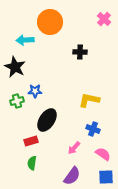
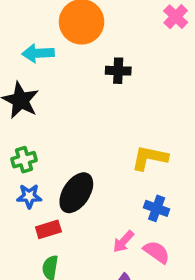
black cross: (80, 52) -> (118, 71), moved
blue star: (35, 91) -> (29, 196), moved
pink semicircle: (103, 154) -> (157, 252), moved

